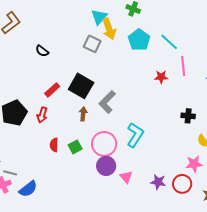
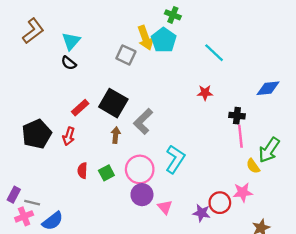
cyan triangle: (99, 17) -> (71, 41), moved
cyan pentagon: (139, 40) -> (164, 40), moved
pink line: (183, 66) -> (240, 136), moved
black cross: (188, 116) -> (237, 116), moved
red circle: (182, 184) -> (220, 203), moved

